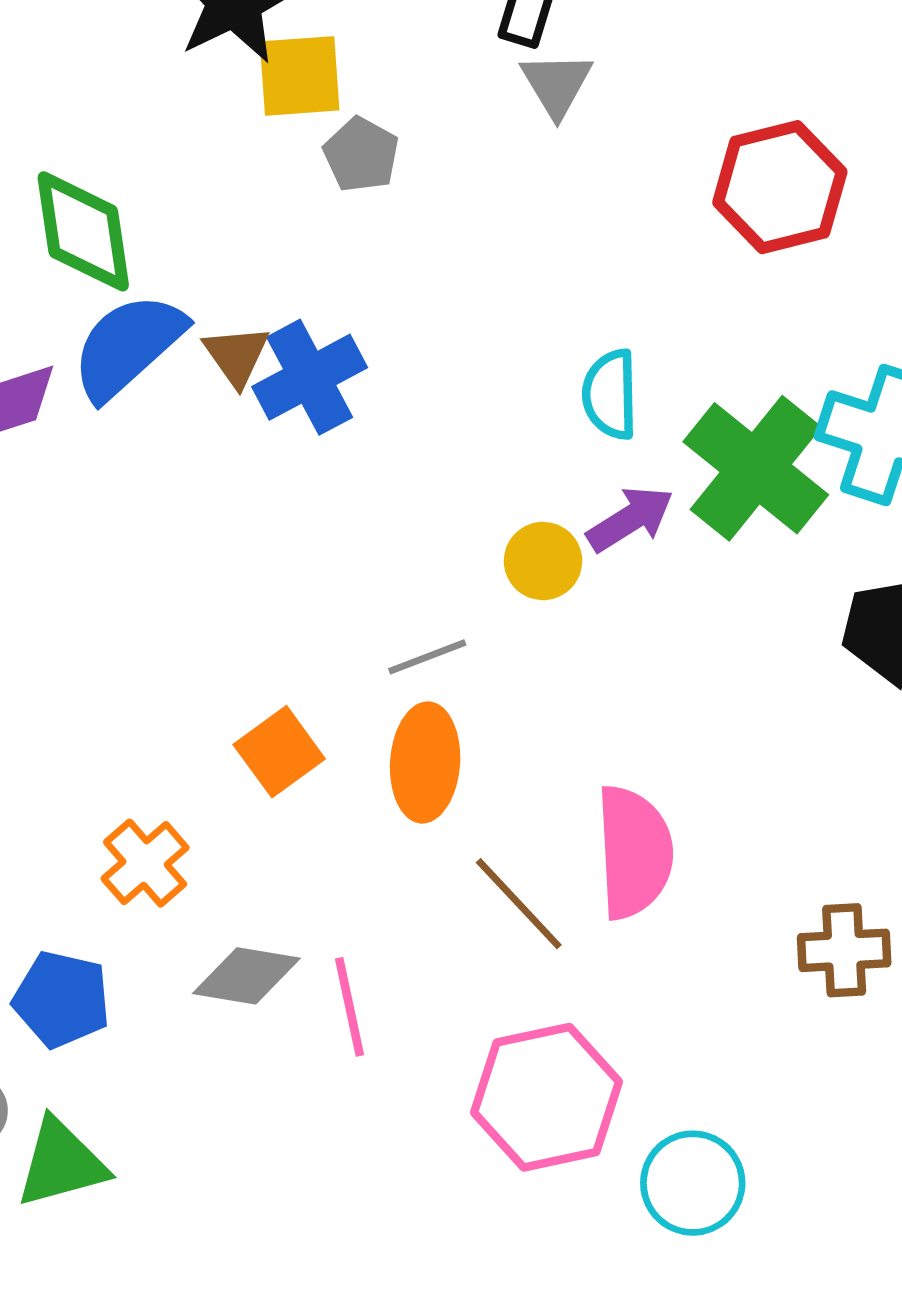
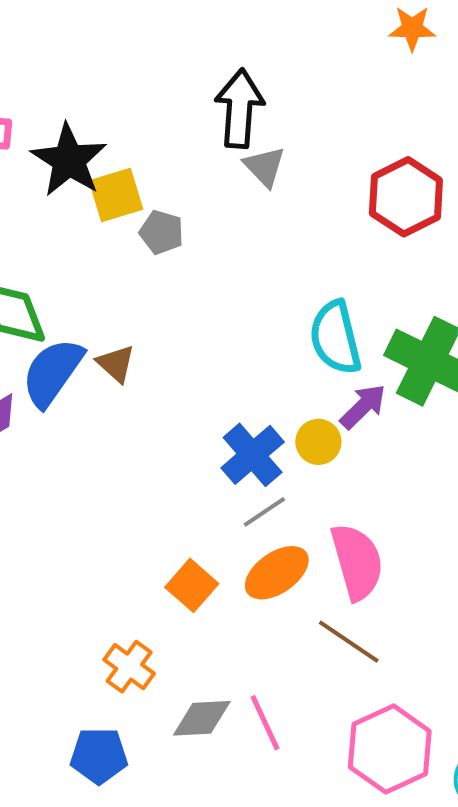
blue cross: (310, 377) -> (253, 455), moved
cyan semicircle: (610, 394) -> (335, 338), size x1.4
orange ellipse: (425, 762) -> (277, 573), turned 64
pink semicircle: (634, 852) -> (357, 562), moved

